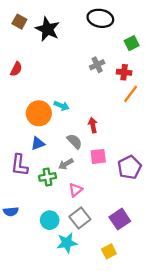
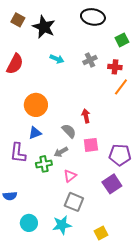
red semicircle: (16, 69) -> (15, 64), size x1.5
cyan arrow: (62, 106) -> (57, 59), moved
purple pentagon: (129, 167) -> (120, 155), turned 30
gray square: (80, 218) -> (74, 202), turned -30
purple square: (120, 219) -> (112, 184), moved
cyan circle: (50, 220) -> (29, 223), moved

